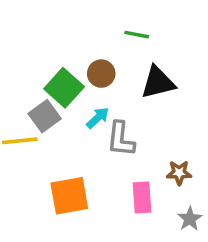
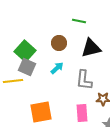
green square: (64, 88) -> (25, 51), moved
gray square: (45, 116) -> (27, 67), turned -30
gray L-shape: (121, 139) -> (84, 80), moved

